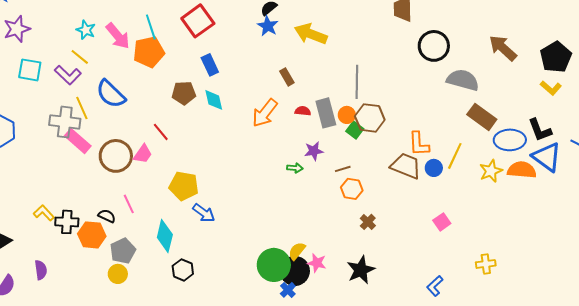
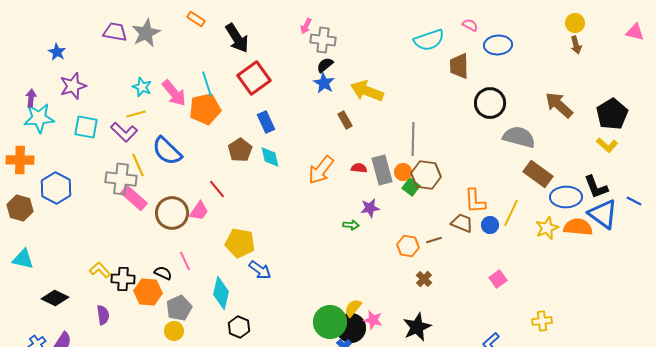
yellow line: (80, 57) -> (136, 114), turned -54
brown rectangle: (287, 77) -> (345, 120), moved
brown pentagon: (184, 93) -> (240, 150), turned -30
brown trapezoid: (406, 166) -> (462, 223), size x0.7
brown line: (343, 169) -> (434, 240), moved
purple semicircle: (41, 270) -> (103, 315), moved

